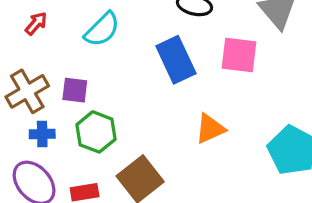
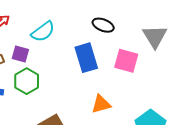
purple square: (75, 90) -> (20, 54), moved
green hexagon: (96, 132) -> (27, 81), moved

